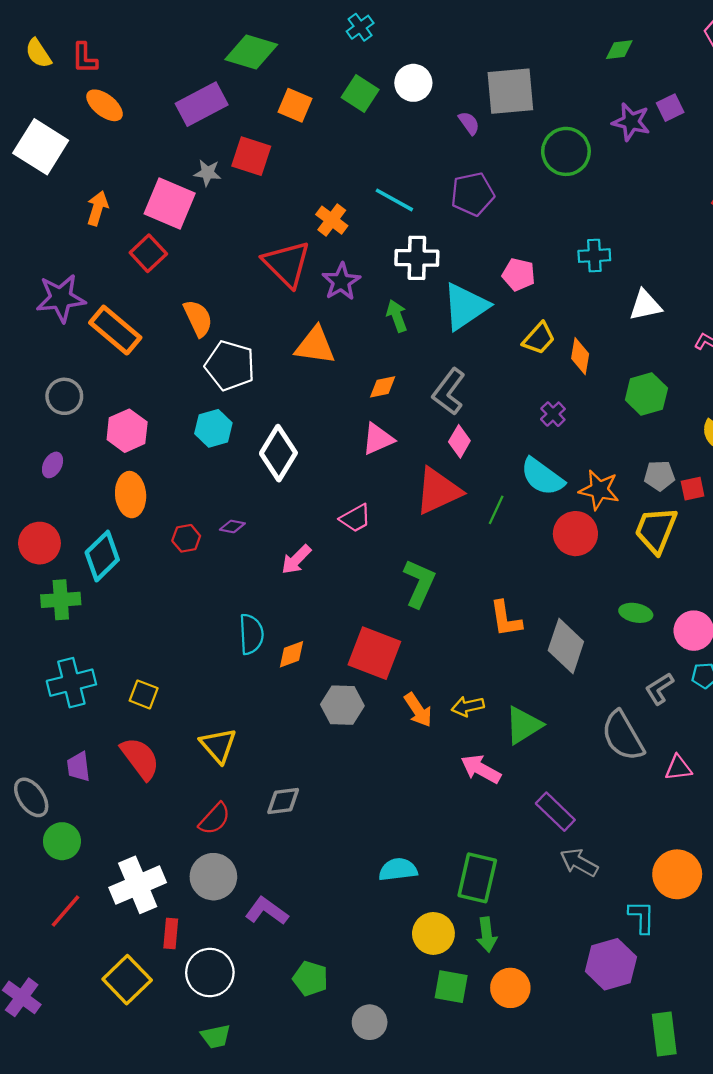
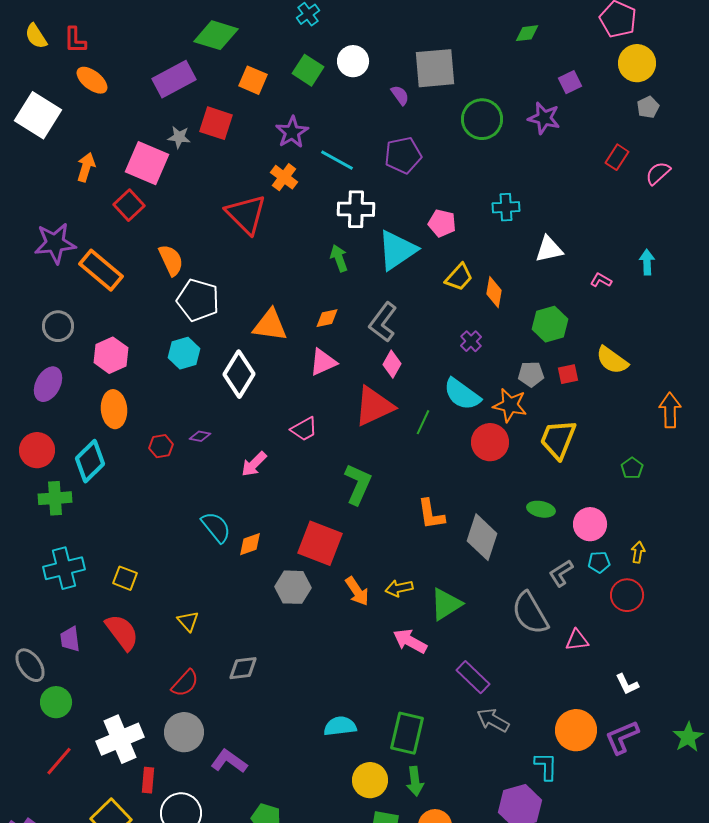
purple star: (631, 122) -> (544, 118), moved
purple star: (341, 282) -> (292, 132), moved
orange triangle: (315, 345) -> (270, 325), moved
purple ellipse: (53, 465) -> (48, 384), size x1.6
gray pentagon: (659, 476) -> (531, 374), moved
red square: (693, 489) -> (568, 374), moved
cyan semicircle: (251, 634) -> (216, 527), turned -36
yellow triangle: (218, 745) -> (188, 621), size x0.7

